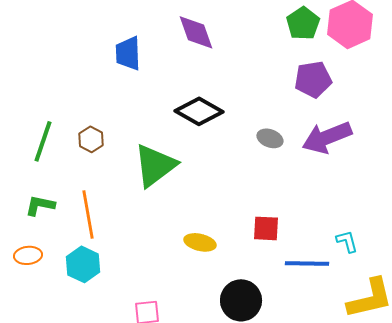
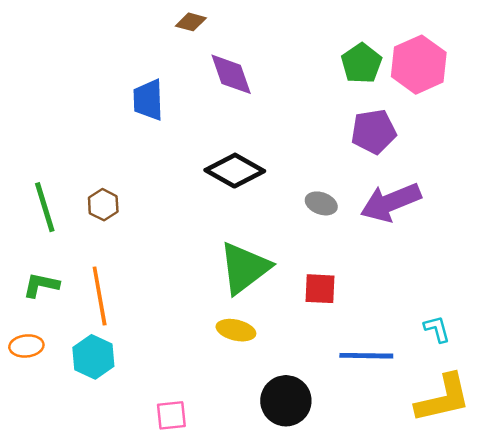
green line: (43, 141) -> (45, 207), turned -36
green triangle: (155, 165) -> (244, 268), moved
red square: (266, 228) -> (320, 289), moved
cyan L-shape: (347, 241) -> (437, 329), moved

